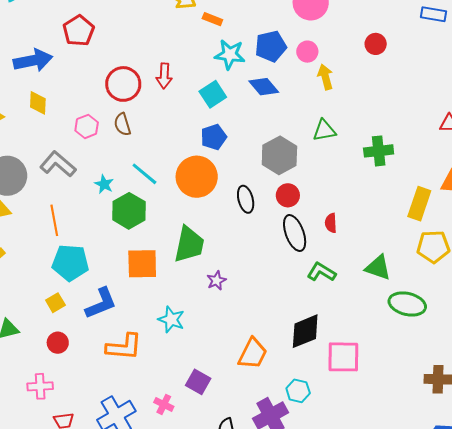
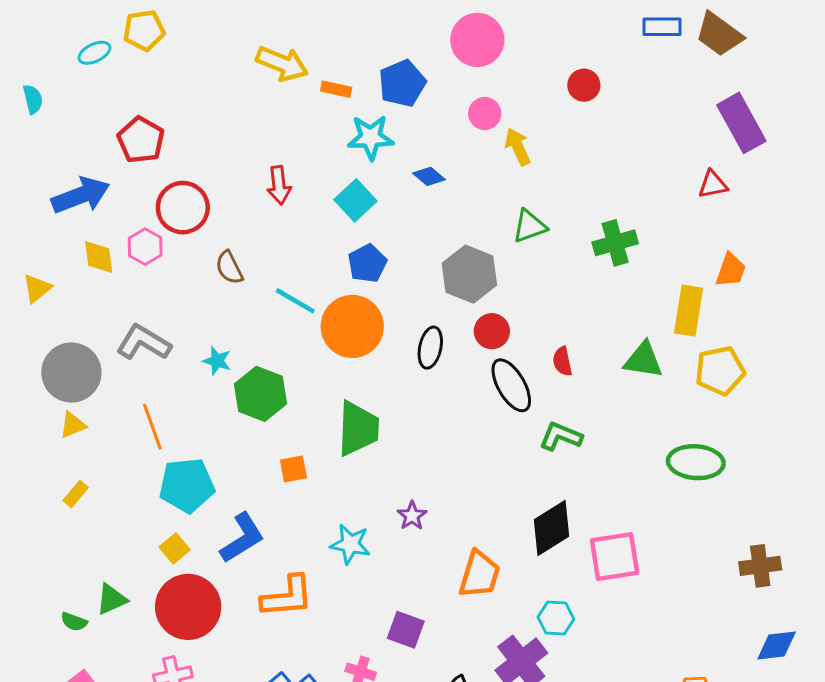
blue pentagon: (271, 46) -> (402, 83), moved
red circle: (123, 84) -> (183, 208), moved
blue diamond: (264, 87) -> (429, 176), size x0.7
pink hexagon: (87, 126) -> (145, 247), moved
cyan line: (144, 174) -> (295, 301), moved
black ellipse: (246, 199) -> (430, 348), turned 36
orange square: (142, 264) -> (293, 469), size x0.6
green triangle: (378, 268) -> (643, 360), moved
purple star: (216, 281) -> (412, 516), moved
red circle: (58, 343) -> (188, 607), size x2.0

